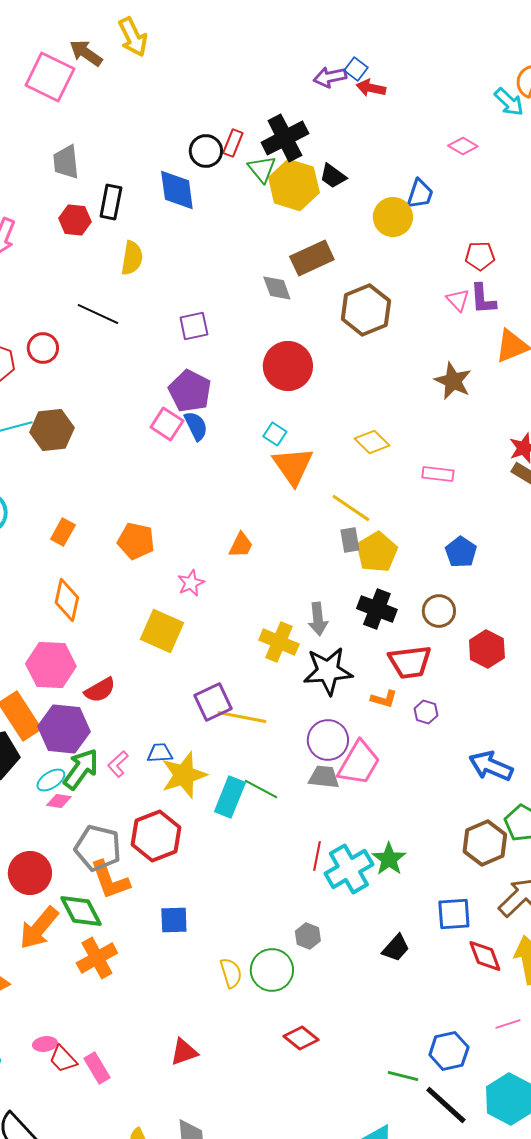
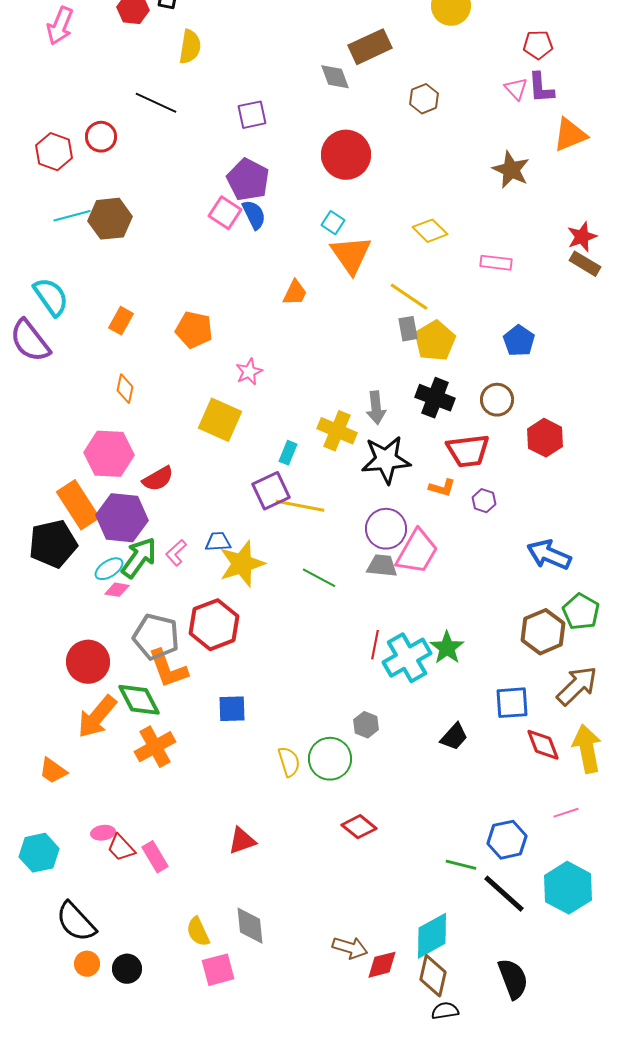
brown hexagon: (366, 310) -> (424, 99), size x0.6
orange trapezoid: (241, 545) -> (295, 293), moved
orange diamond: (67, 600) -> (125, 389), size x0.7
cyan rectangle: (230, 797) -> (288, 453), moved, size x0.6

